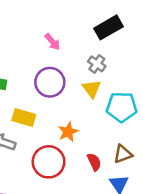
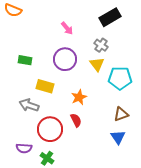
red circle: (49, 162) -> (50, 129), moved
red semicircle: (94, 162) -> (76, 120), moved

